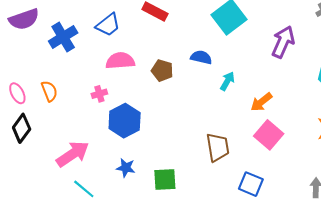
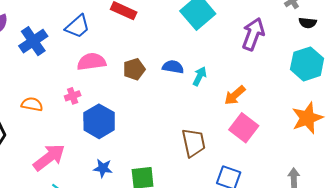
blue semicircle: (201, 57) -> (173, 67), moved
brown pentagon: (162, 71) -> (134, 69), turned -30
orange semicircle: (49, 91) -> (32, 104), moved, turned -55

